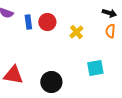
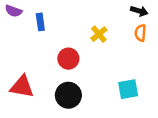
red circle: (47, 22) -> (68, 59), moved
cyan square: (95, 68) -> (128, 89), moved

